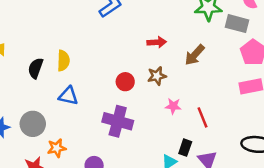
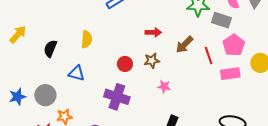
yellow semicircle: (63, 61) -> (87, 39), moved
red line: (202, 117) -> (209, 55), moved

